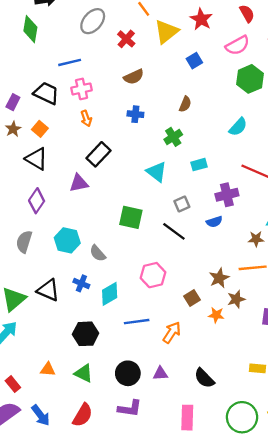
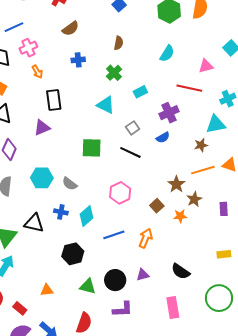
black rectangle: (98, 154) -> (54, 100), turned -40
green triangle: (84, 373) -> (88, 286), moved

